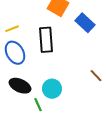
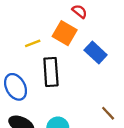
yellow line: (12, 29) -> (33, 43), moved

